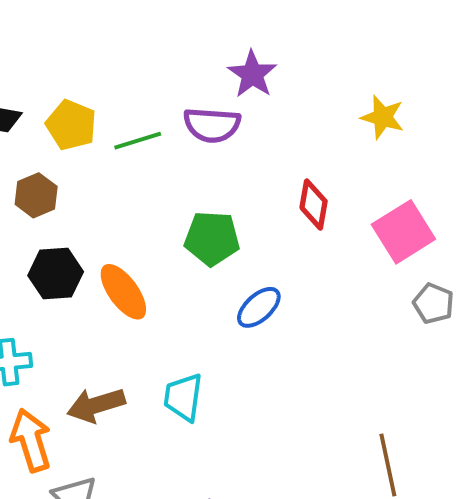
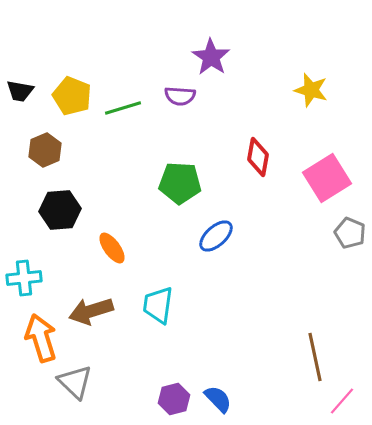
purple semicircle: (212, 125) -> (180, 96), size x0.7
orange ellipse: (123, 292) -> (112, 248), moved, size x0.7

